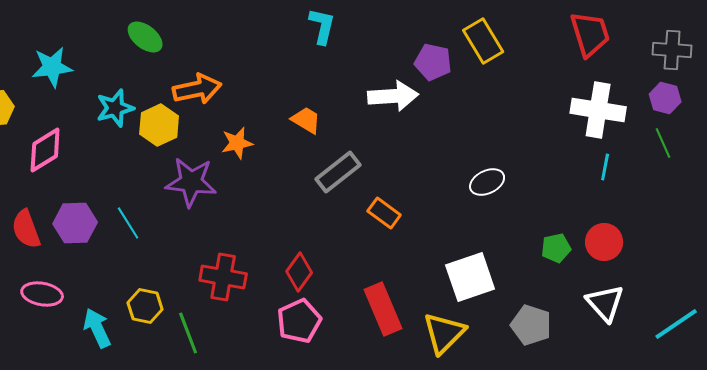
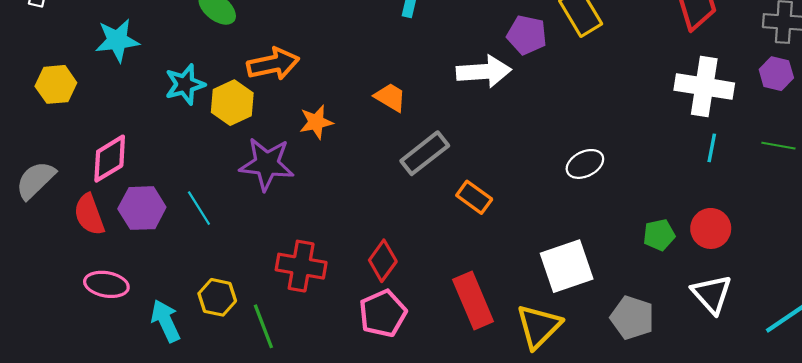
green line: (663, 143) -> (778, 146), moved, turned -56
pink diamond: (45, 150) -> (110, 159), moved

